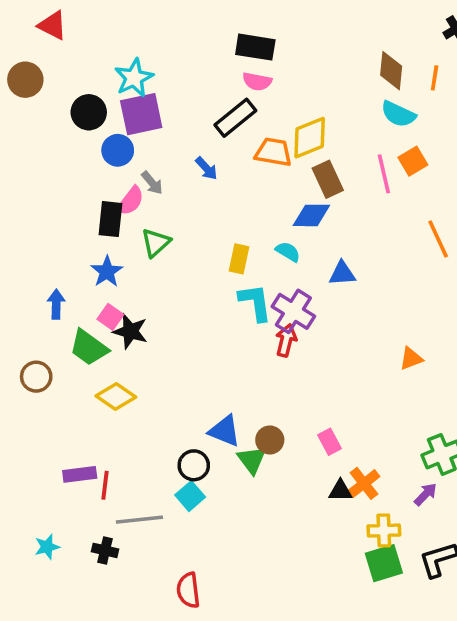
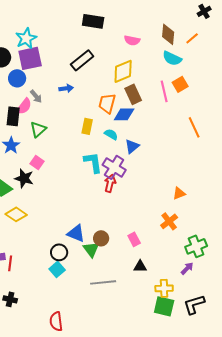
orange line: (435, 78) -> (192, 38), turned 40
pink semicircle: (257, 81) -> (132, 40), moved
orange trapezoid: (273, 152) -> (107, 103), moved, turned -85
blue arrow: (206, 168) -> (66, 88), turned -56
yellow rectangle: (239, 259) -> (87, 126), moved
blue triangle: (342, 273) -> (132, 146), moved, turned -35
pink square: (110, 317) -> (37, 162), moved
orange cross: (364, 483) -> (169, 221), moved
gray line: (139, 520) -> (103, 282), moved
green square: (384, 563) -> (164, 306), turned 30

